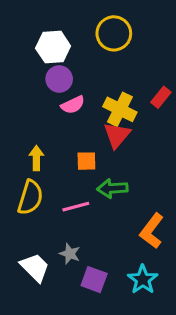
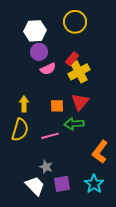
red rectangle: (161, 97) -> (72, 59), moved
yellow cross: (120, 109) -> (79, 72), turned 35
red triangle: (117, 135) -> (80, 102), moved
white trapezoid: (35, 267) -> (35, 186), moved
purple square: (94, 280) -> (62, 184), turned -30

